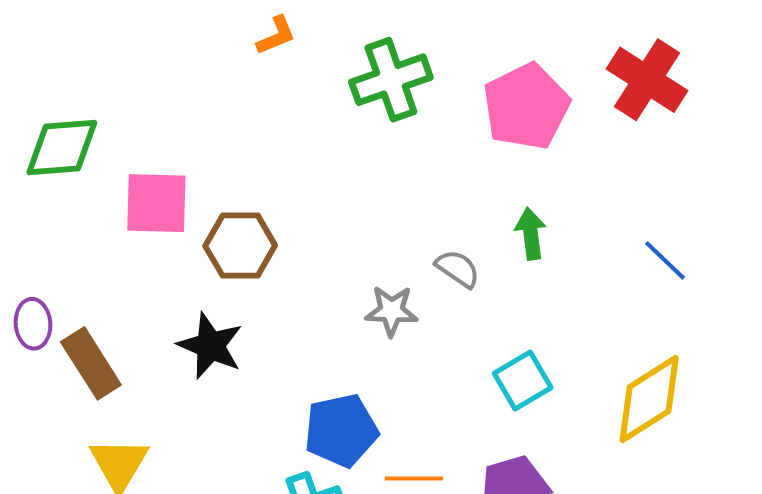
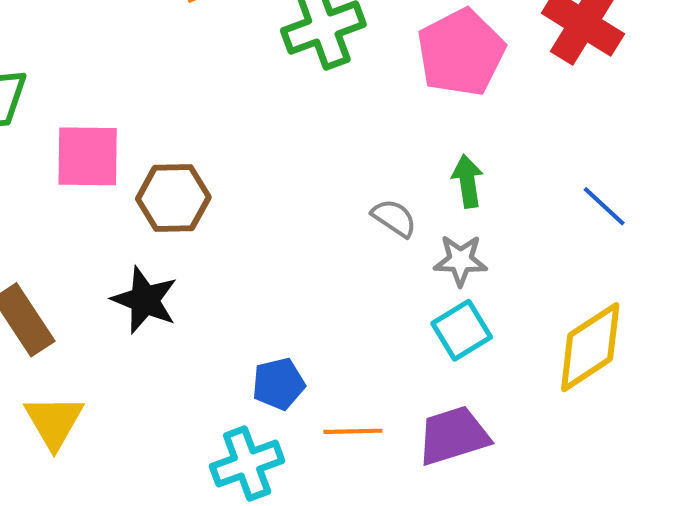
gray star: (391, 311) -> (460, 260), moved
blue pentagon: (341, 430) -> (278, 384), size x0.7

